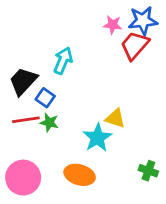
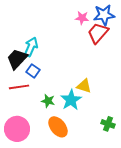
cyan arrow: (63, 61) -> (31, 47), moved
green star: (49, 123) -> (48, 101), moved
orange ellipse: (80, 175) -> (58, 127), turned 35

